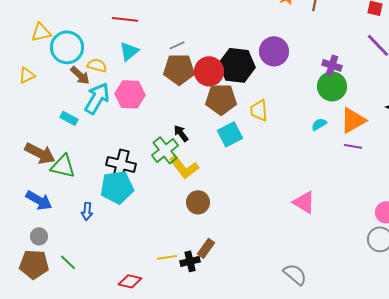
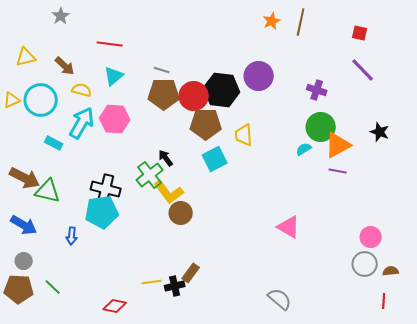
gray line: (177, 45) -> (162, 70), turned 42
cyan circle: (67, 47) -> (41, 100), moved
brown arrow: (80, 75) -> (65, 66), moved
green circle: (332, 86) -> (321, 127), moved
brown circle: (198, 202) -> (181, 213), moved

